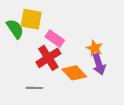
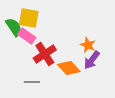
pink rectangle: (55, 39) -> (27, 36), moved
purple arrow: (99, 64) -> (92, 60), turned 54

